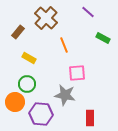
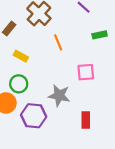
green rectangle: (103, 38) -> (100, 35), turned -40
pink square: (77, 73) -> (86, 72), moved

